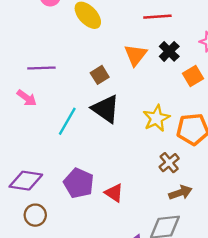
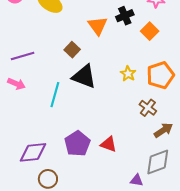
black cross: (169, 51) -> (125, 16), turned 36
yellow star: (156, 118) -> (128, 74), size x0.7
purple pentagon: (79, 183) -> (77, 144), turned 30

